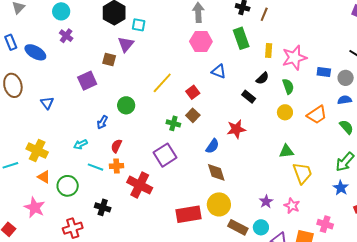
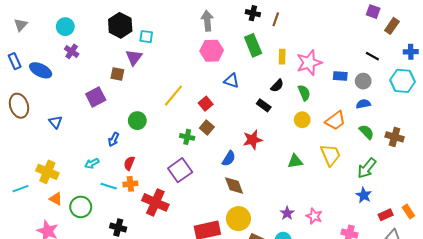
green triangle: (286, 151) -> (295, 161), moved
yellow trapezoid: (302, 173) -> (330, 155), moved

